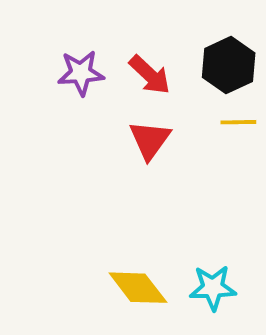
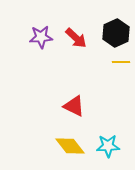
red triangle: (150, 140) -> (74, 106), moved, turned -40

